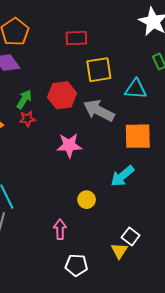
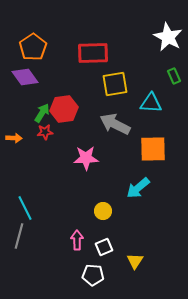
red rectangle: (76, 38) -> (93, 53), size x1.4
red hexagon: (62, 95) -> (64, 109), moved
white square: (131, 236) -> (104, 247), moved, turned 30

